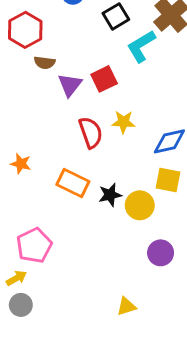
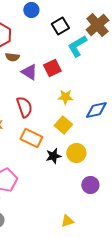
purple triangle: (70, 85) -> (29, 72), turned -36
red semicircle: (91, 132) -> (24, 107), moved
yellow square: (168, 180) -> (63, 125), moved, turned 30
black star: (110, 195) -> (53, 156), moved

